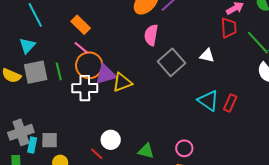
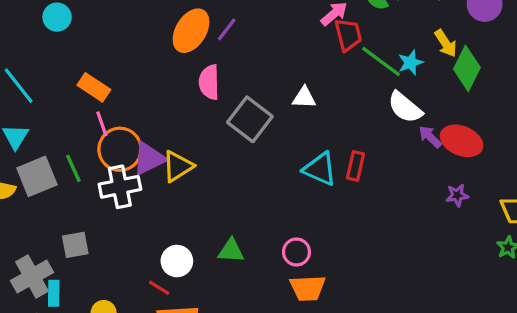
red trapezoid: (229, 28) -> (348, 35), moved
pink line: (81, 48) -> (102, 124), turned 42
gray square: (50, 140) -> (75, 245), moved
green triangle: (146, 151) -> (231, 251), moved

